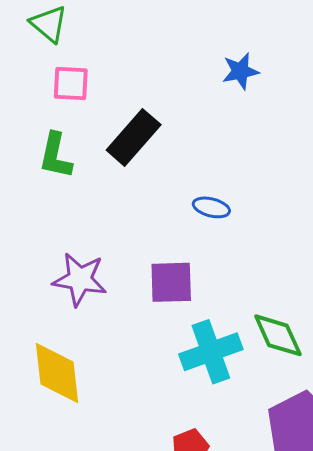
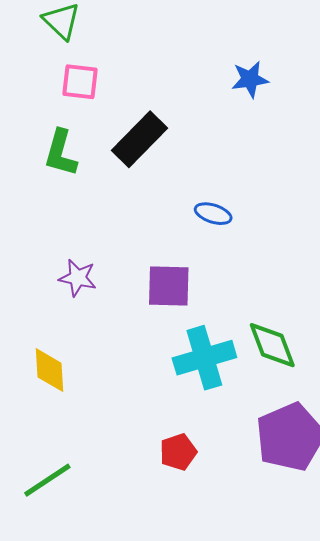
purple star: (80, 279) -> (78, 278), size x0.7
yellow diamond: (57, 373) -> (49, 370), size x0.7

